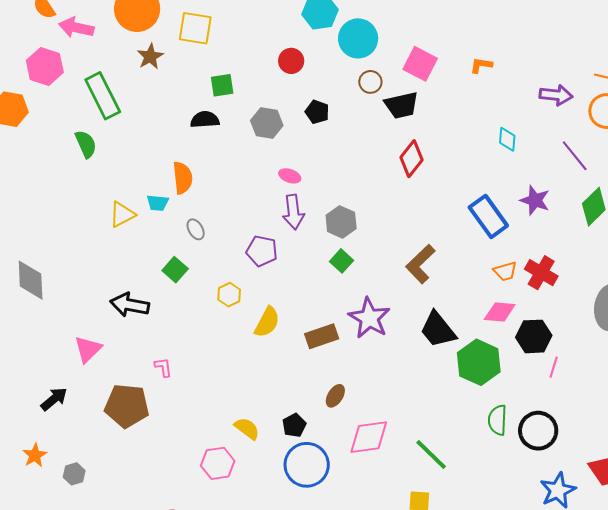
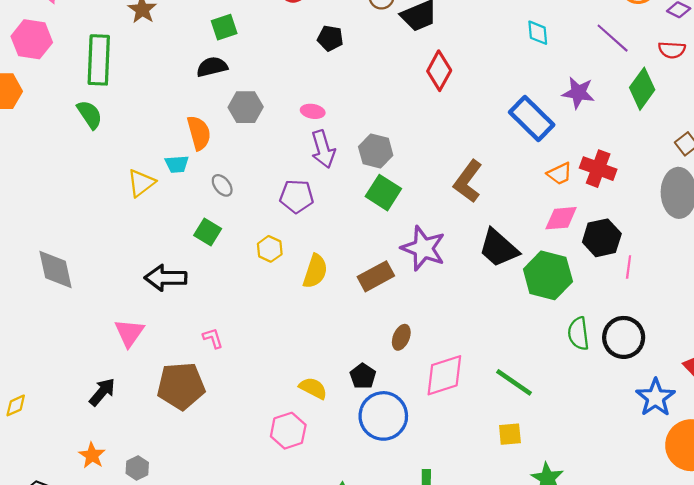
green rectangle: (103, 96) -> (99, 60), turned 39
gray hexagon: (267, 123) -> (246, 107), moved
green square: (342, 261) -> (383, 193), size x1.4

